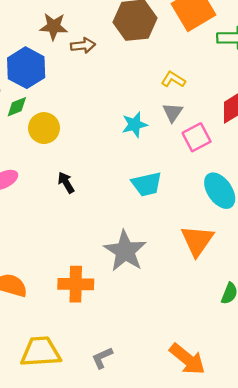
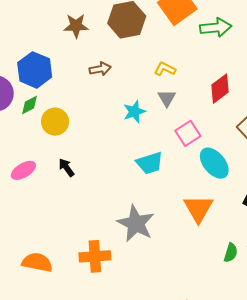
brown star: (54, 27) -> (76, 26), moved
brown arrow: (83, 45) -> (100, 69), moved
pink square: (197, 137) -> (188, 133), moved
black arrow: (66, 183) -> (66, 167), moved

